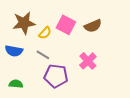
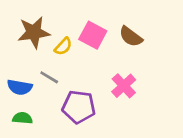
brown semicircle: (93, 26) -> (131, 37), turned 60
blue semicircle: (14, 51) -> (20, 87), moved
gray line: (43, 55) -> (49, 77), moved

